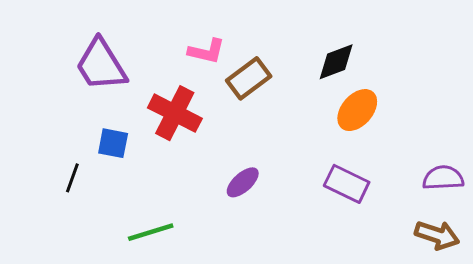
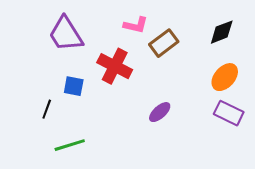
orange ellipse: (357, 110) -> (225, 77), moved
green line: (151, 232) -> (70, 145), moved

